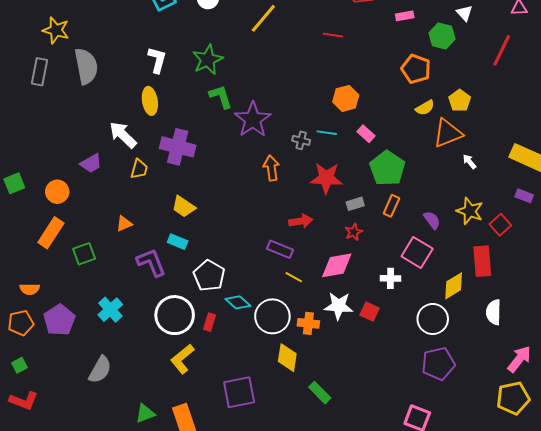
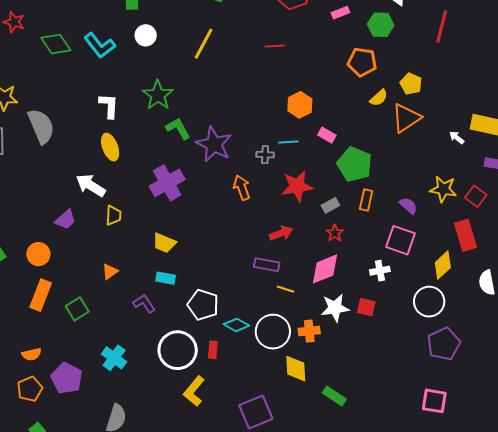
purple cross: (178, 147) -> (167, 183), moved, turned -32
white arrow: (469, 162) -> (457, 138), moved
purple L-shape: (151, 262) -> (144, 304), size x0.7

